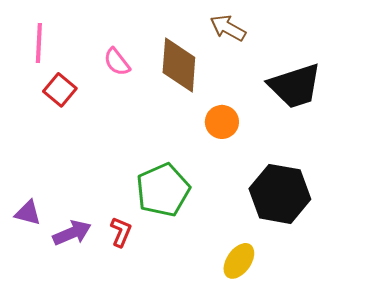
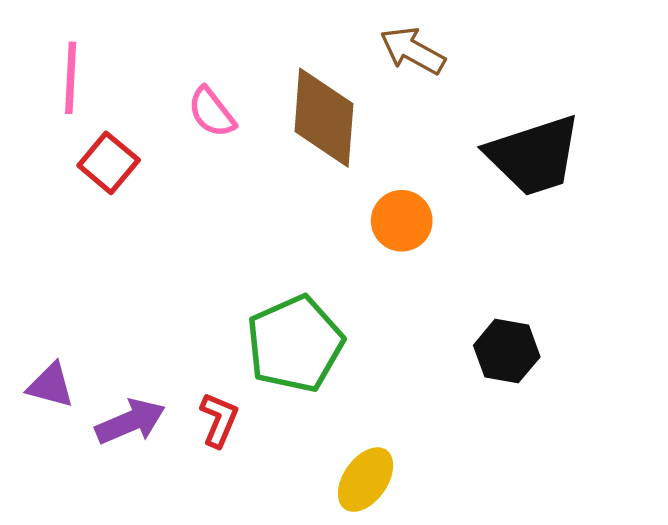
black hexagon: (280, 194) -> (507, 351), size x0.6
yellow ellipse: (239, 261) -> (366, 480), moved

